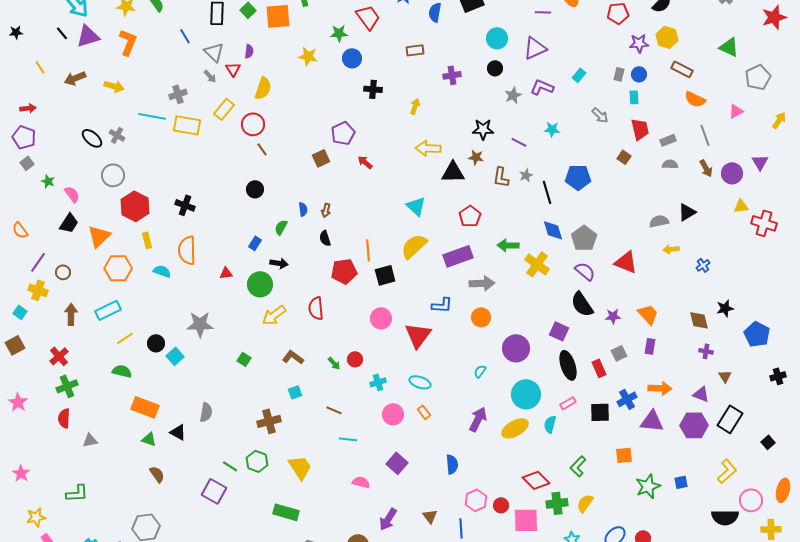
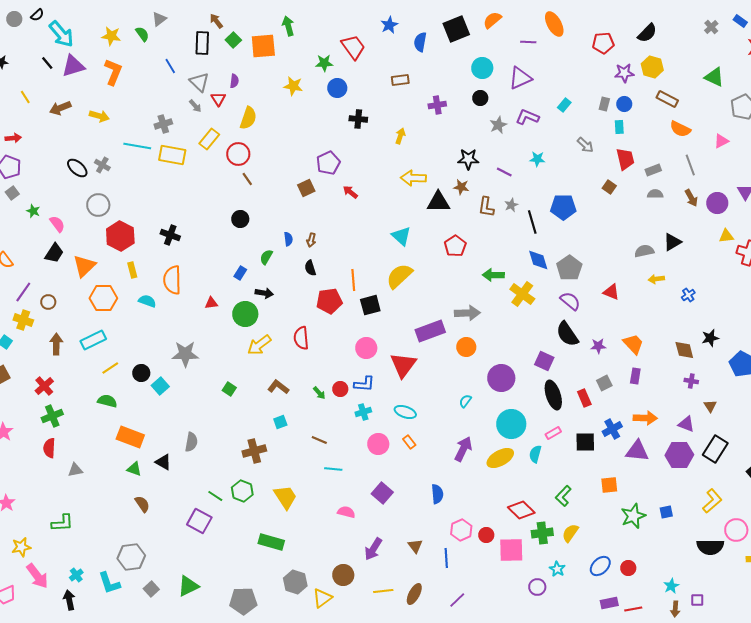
purple rectangle: (458, 256) -> (430, 331), moved
red triangle: (626, 262) -> (611, 292), size x0.7
blue L-shape: (442, 305) -> (364, 384), moved

